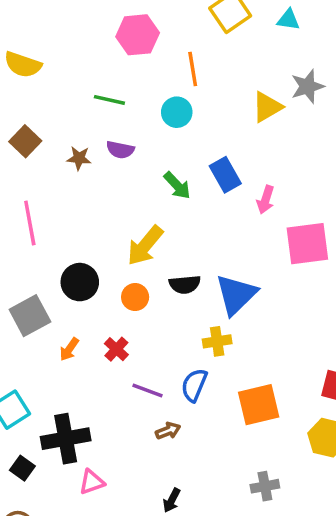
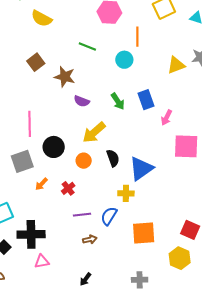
purple semicircle: (120, 150) -> (82, 101), moved
brown star: (79, 158) -> (65, 77), size x1.5
pink line: (30, 223) -> (30, 124), moved
black semicircle: (185, 284) -> (113, 158), turned -114
purple line: (147, 390) -> (82, 215), turned -36

